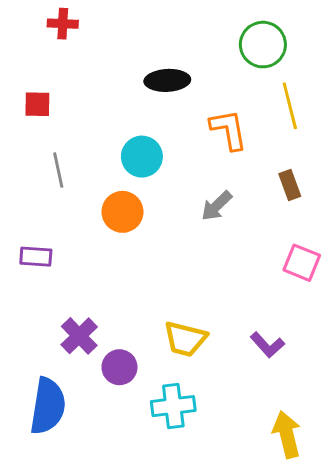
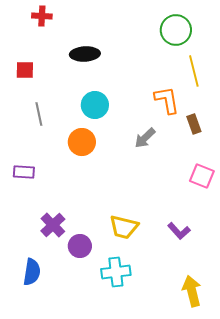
black ellipse: (167, 80) -> (85, 54), moved
orange L-shape: (229, 130) -> (167, 100), moved
blue semicircle: (48, 406) -> (32, 272), size x0.7

